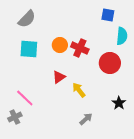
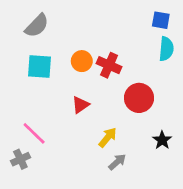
blue square: (108, 15) -> (161, 20), moved
red circle: (110, 63) -> (139, 98), moved
yellow arrow: (79, 90) -> (108, 137), moved, turned 77

